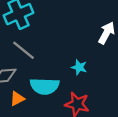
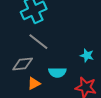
cyan semicircle: (45, 86) -> (57, 72), size x0.7

